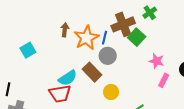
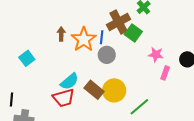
brown rectangle: (92, 72) -> (94, 90), moved
yellow circle: (111, 92) -> (114, 90), size x1.5

